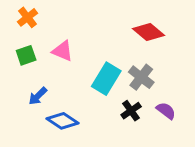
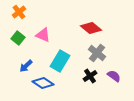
red diamond: (148, 32) -> (91, 28), moved
green square: (26, 55) -> (18, 38), turned -32
cyan rectangle: (106, 79) -> (60, 61), moved

